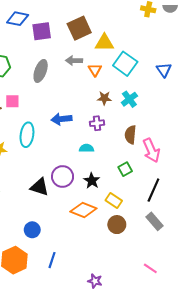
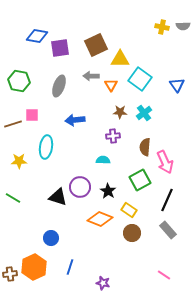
blue arrow: (61, 119) -> (75, 120), moved
green square: (125, 169) -> (140, 180), size x1.5
purple star: (95, 281) -> (103, 283), moved

